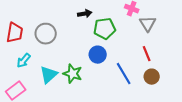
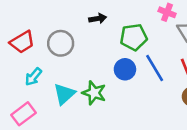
black arrow: (85, 14) -> (98, 19), moved
red trapezoid: (15, 33) -> (22, 42), turned 50
blue line: (124, 74) -> (155, 68), moved

